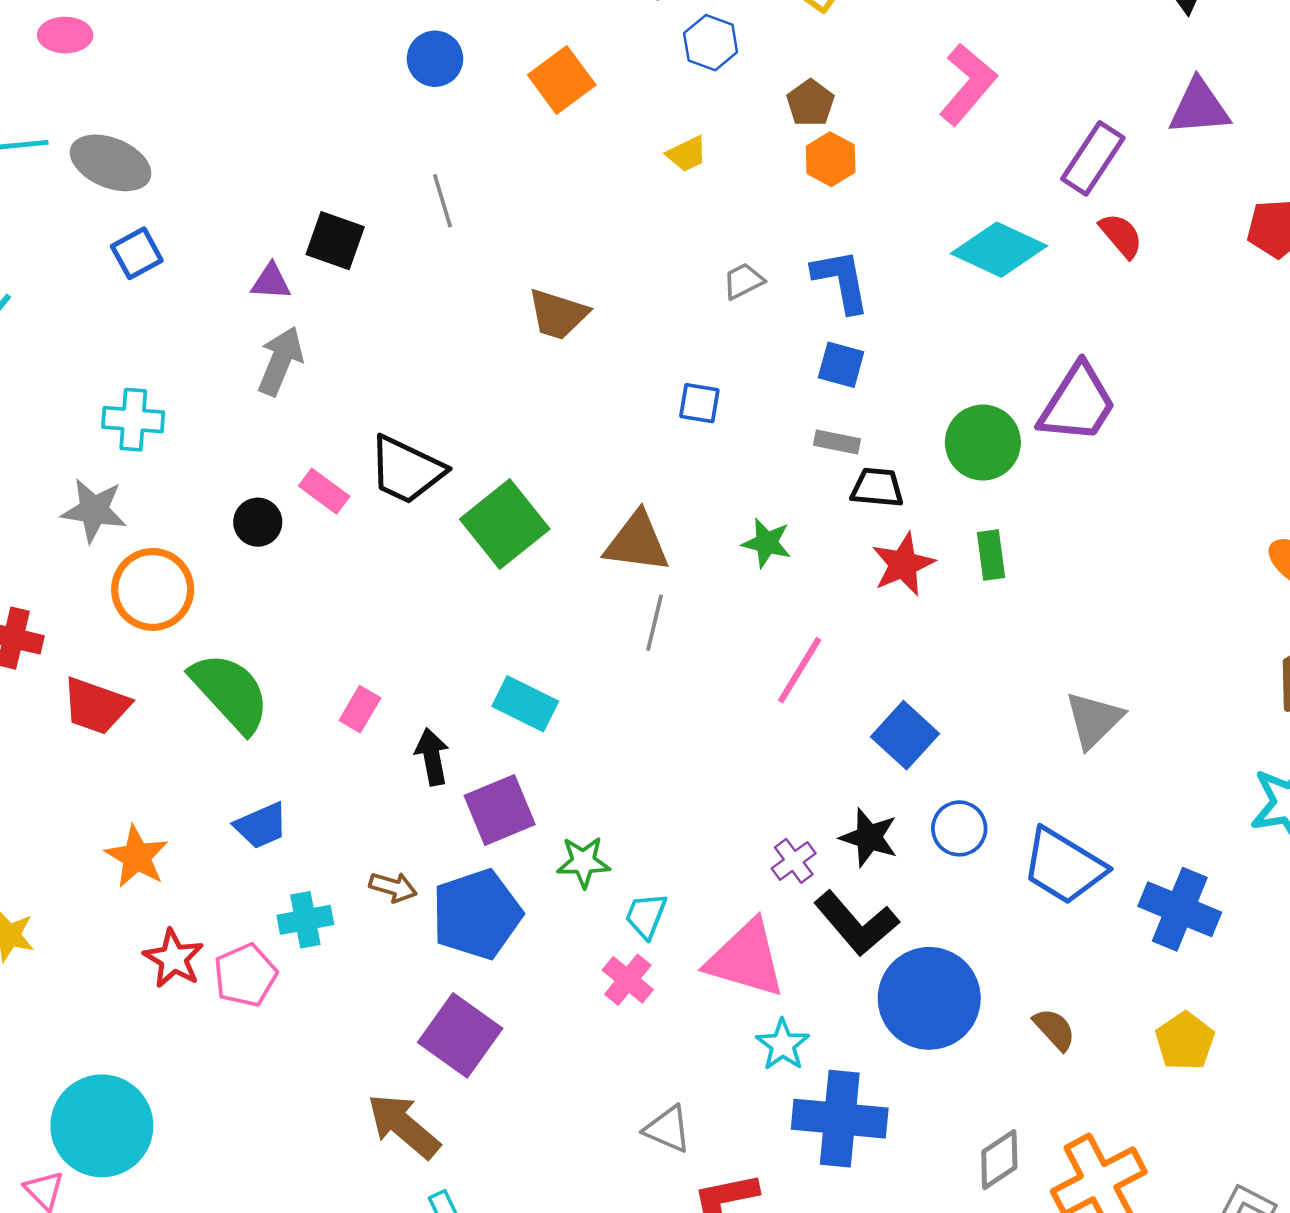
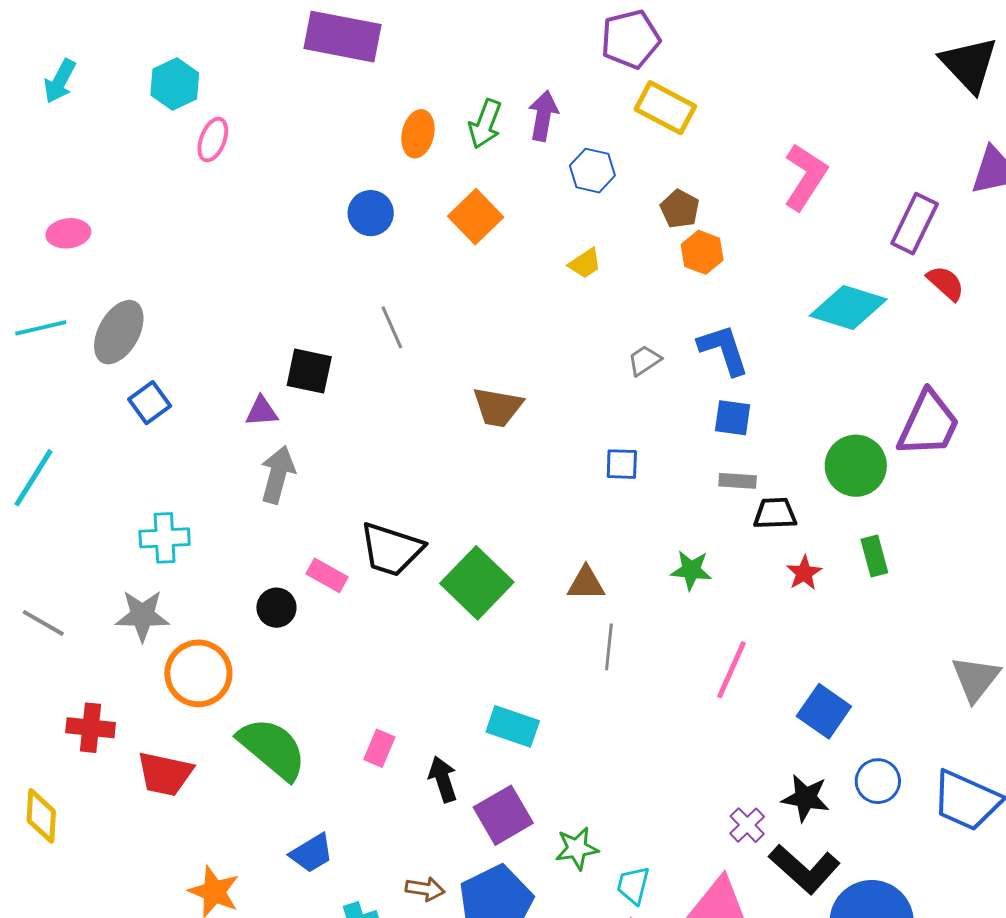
gray ellipse: (111, 163) -> (119, 332), turned -76
brown triangle: (637, 542) -> (586, 583), size x0.7
red star: (903, 564) -> (804, 573), size x0.7

